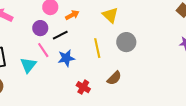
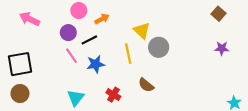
yellow triangle: (110, 15) -> (142, 30), moved
cyan triangle: (28, 65) -> (76, 98), moved
brown semicircle: (114, 78) -> (146, 85), turned 84

